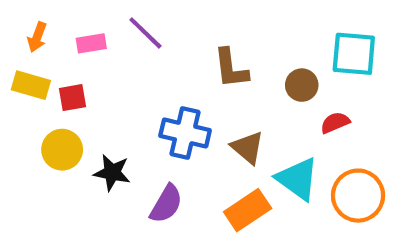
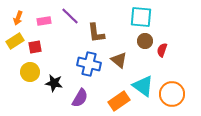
cyan square: (354, 54) -> (141, 17), moved
brown L-shape: (231, 68) -> (96, 33), moved
yellow rectangle: (31, 85) -> (15, 41), turned -48
red semicircle: (335, 123) -> (162, 50), moved, turned -48
brown triangle: (248, 148) -> (119, 60), moved

